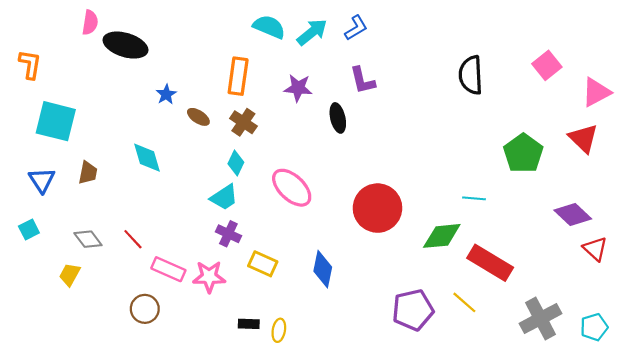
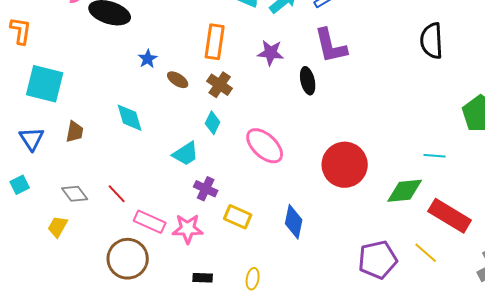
purple L-shape: (362, 80) -> (331, 46), size x1.4
cyan trapezoid: (224, 197) -> (186, 154), moved
brown circle: (145, 309) -> (128, 259), size x1.5
black rectangle: (249, 324) -> (203, 278), moved

